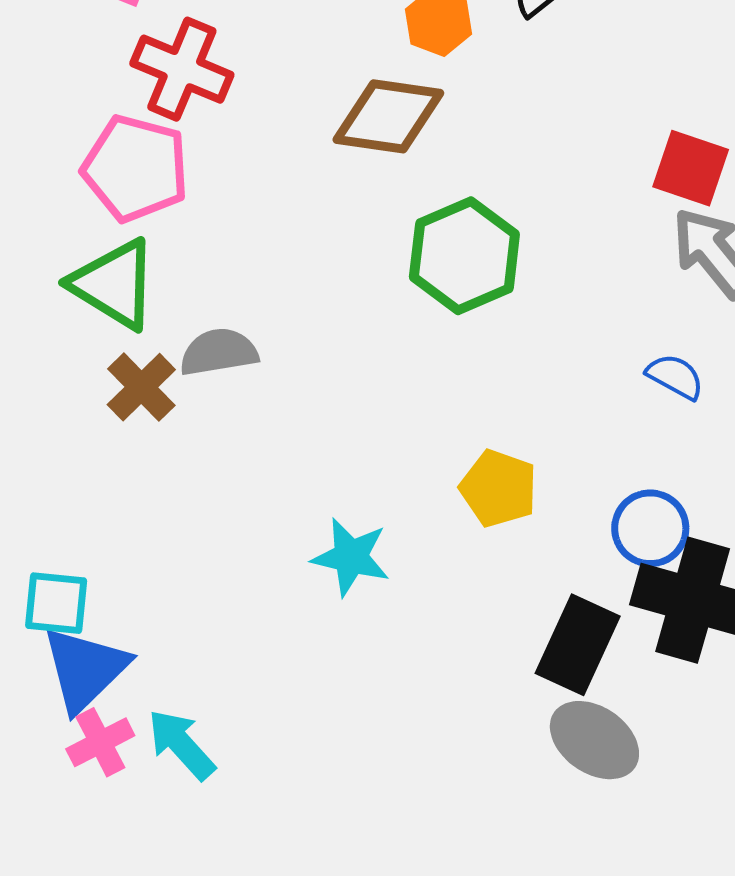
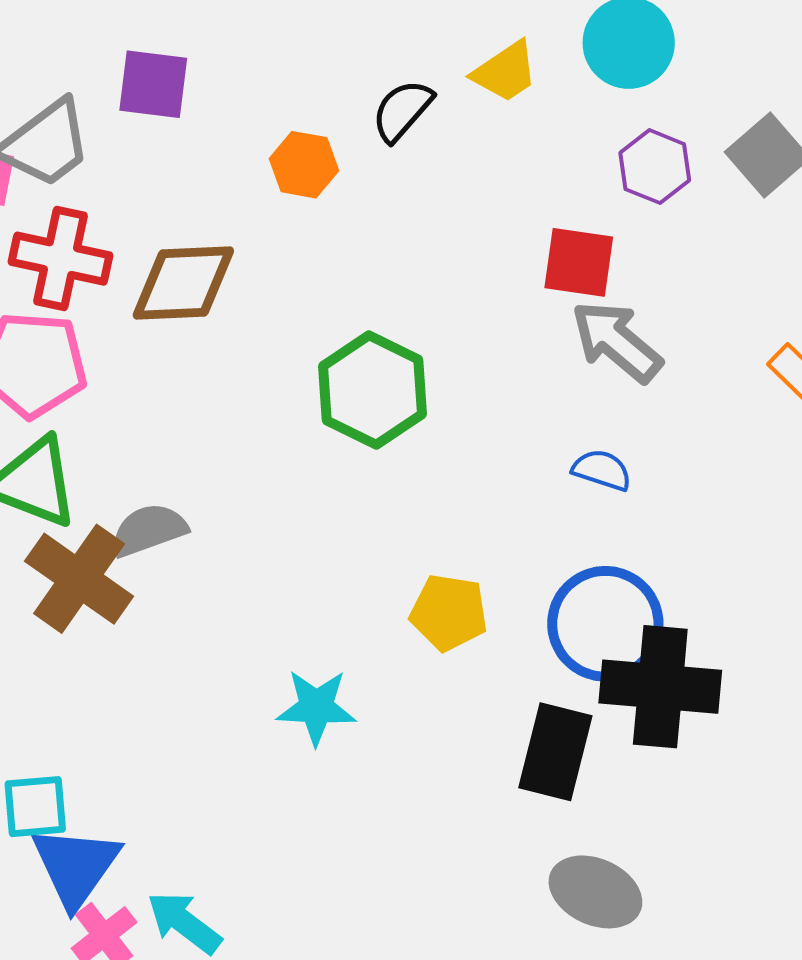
brown diamond: (388, 116) -> (183, 283), moved
brown cross: (141, 387) -> (79, 579), size x1.5
blue circle: (650, 528) -> (605, 624), size x1.5
gray ellipse: (594, 740) -> (595, 892), moved

